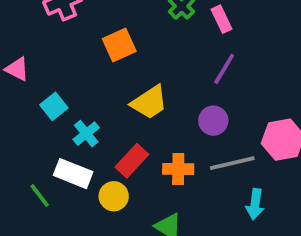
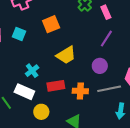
cyan square: (54, 106) -> (19, 34), moved, turned -32
red rectangle: (132, 161) -> (56, 86), turned 36
yellow circle: (114, 196) -> (41, 112), moved

